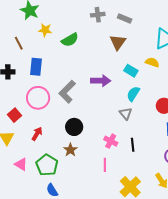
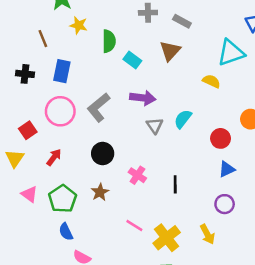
green semicircle: (70, 40) -> (109, 41), turned -66
cyan rectangle: (131, 71) -> (132, 60), moved
gray triangle: (126, 114) -> (155, 126), moved
pink cross: (111, 141) -> (137, 175), moved
brown star: (70, 150) -> (100, 192), moved
pink line: (105, 165) -> (134, 226), moved, turned -64

